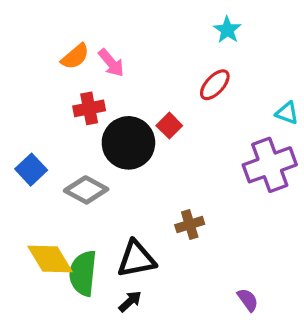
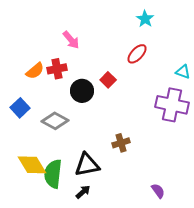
orange semicircle: (75, 57) -> (35, 71), moved
black circle: (128, 143) -> (82, 91), size x0.7
purple cross: (270, 165) -> (172, 105), turned 32

